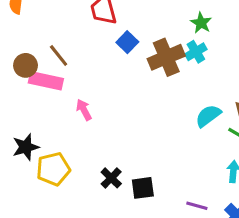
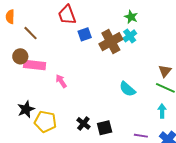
blue square: (127, 42) -> (85, 34), turned 32
brown line: (59, 56) -> (31, 33), moved
cyan semicircle: (208, 116) -> (127, 89), moved, turned -96
yellow pentagon: (53, 169) -> (45, 122), turned 30

